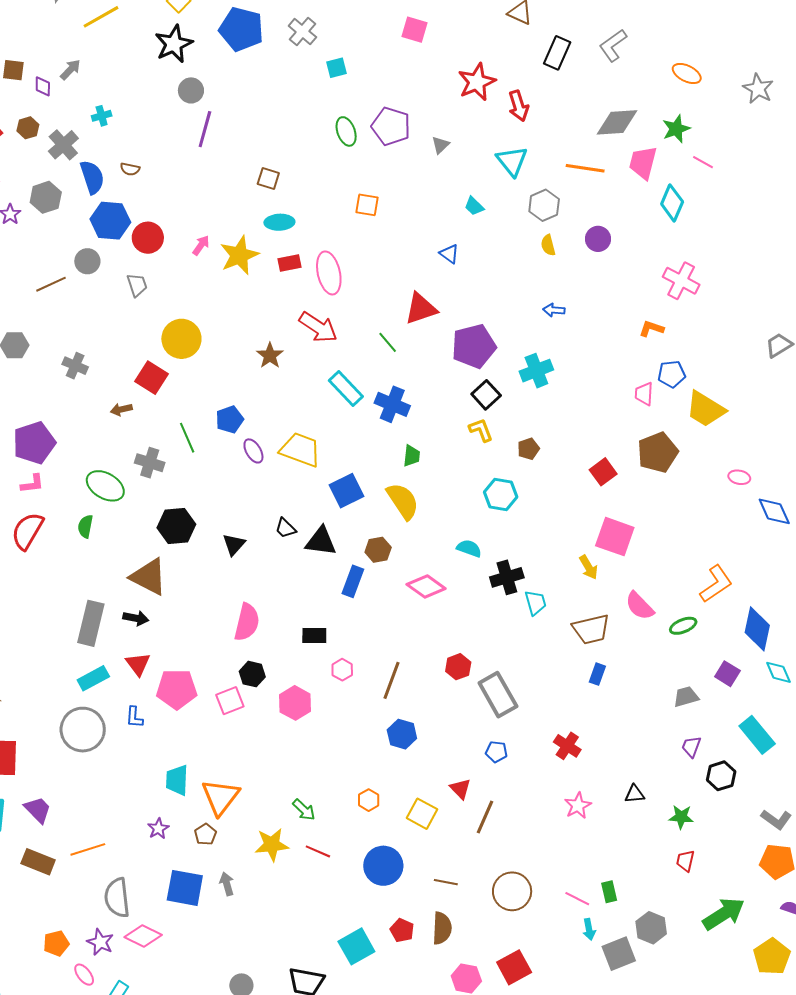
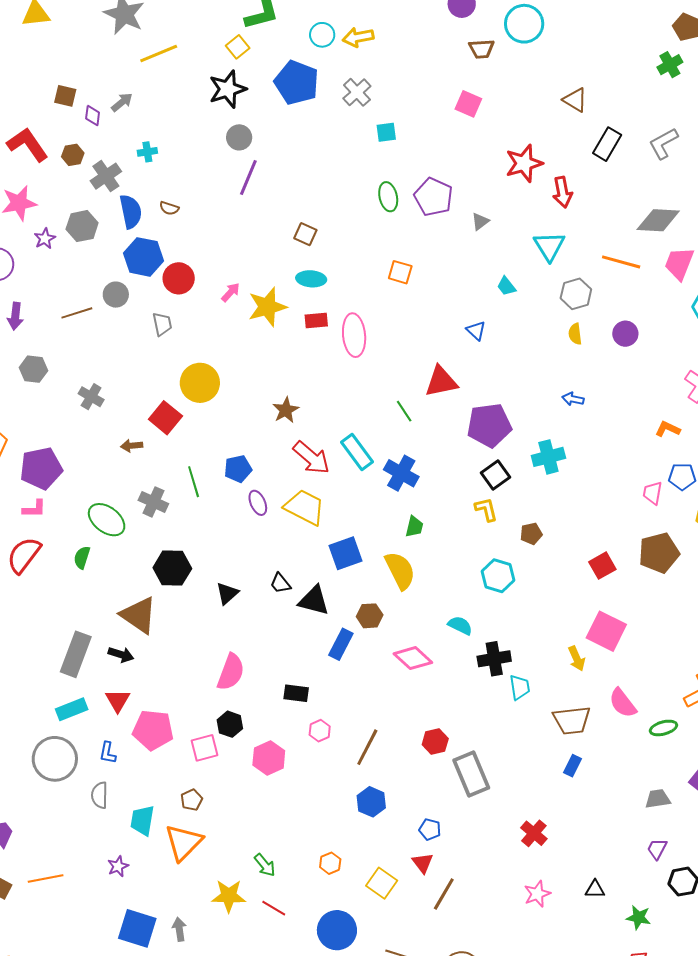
red arrow: (318, 327) -> (311, 458), moved
blue pentagon: (496, 752) -> (430, 829), moved
brown pentagon: (205, 834) -> (192, 800), moved
gray semicircle: (117, 898) -> (100, 795), moved, size x0.7

